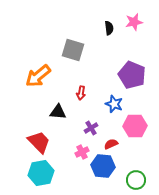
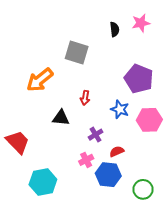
pink hexagon: (135, 126) -> (149, 120), moved
red trapezoid: (39, 142) -> (18, 142), moved

